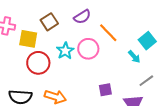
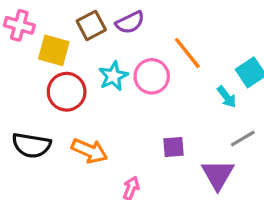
purple semicircle: (82, 17) -> (130, 22), moved

